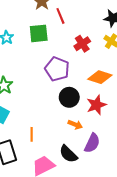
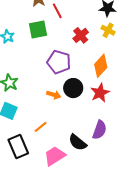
orange diamond: (100, 77) -> (101, 66), turned -60
orange arrow: (75, 125) -> (54, 95), moved
orange line: (32, 134) -> (41, 127), turned 56

